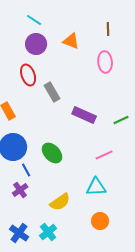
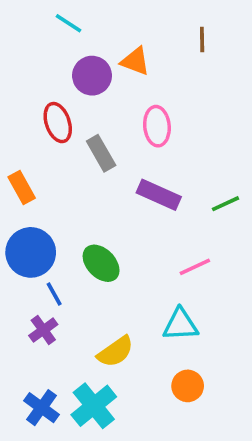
purple circle: (36, 44) -> (92, 76), moved
pink ellipse: (105, 62) -> (157, 126), moved
cyan cross: (48, 232) -> (94, 406), size x1.4

